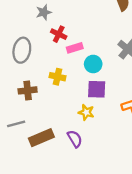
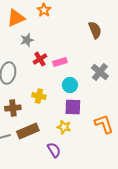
red cross: (59, 34) -> (40, 59), turned 32
pink rectangle: (75, 48) -> (60, 62), moved
brown rectangle: (41, 138) -> (28, 131), moved

